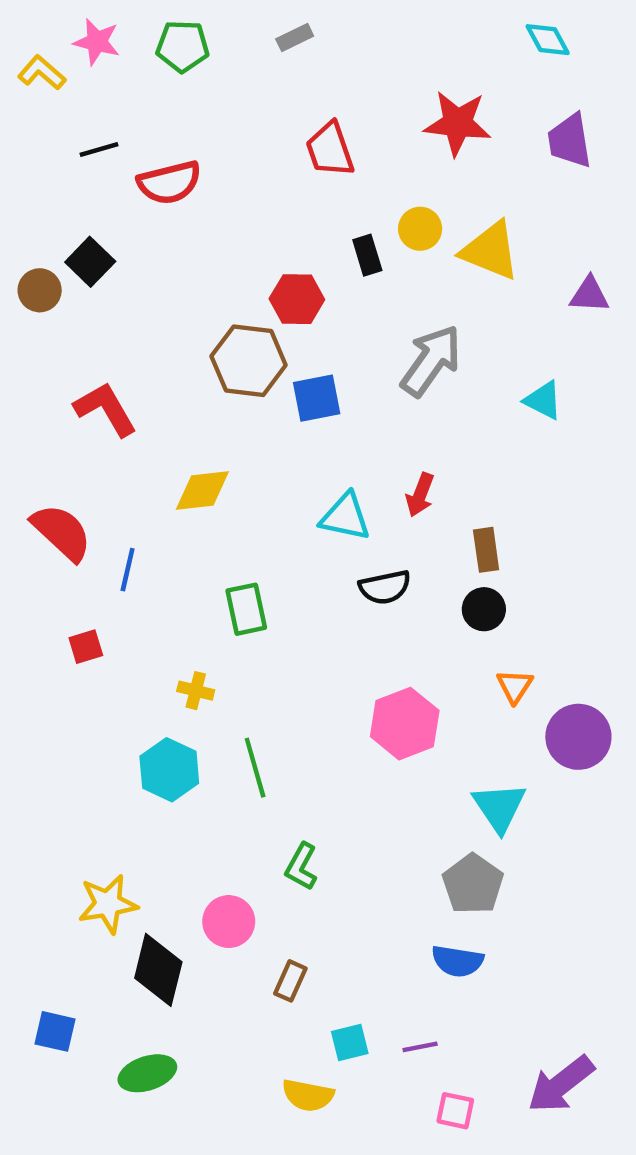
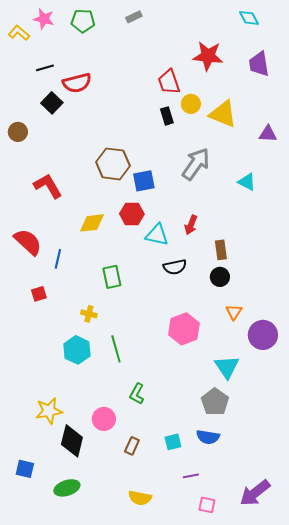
red trapezoid: (330, 150) -> (169, 82), moved
black square: (90, 262) -> (52, 103), moved
red hexagon: (297, 299) -> (132, 214), moved
cyan square: (350, 1042) -> (173, 442), moved

